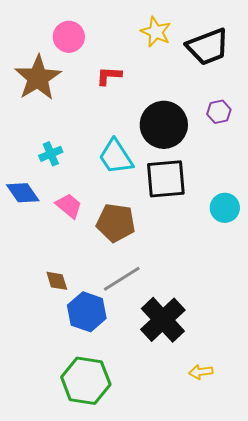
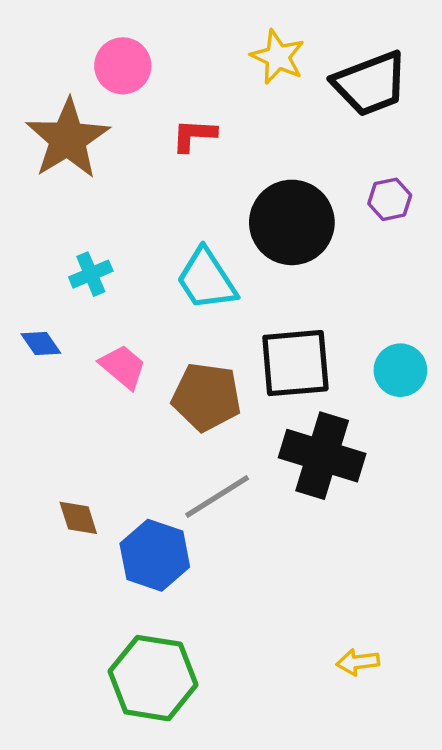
black square: (166, 179) -> (295, 363), moved
blue diamond: (23, 193) -> (41, 343), size x0.7
brown diamond: (57, 281) -> (78, 518), moved
black cross: (163, 320) -> (322, 456), moved, turned -30

